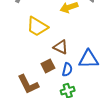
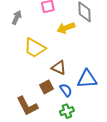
blue semicircle: (67, 70) -> (66, 90), turned -48

